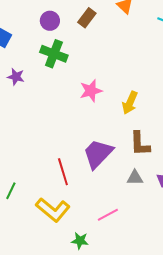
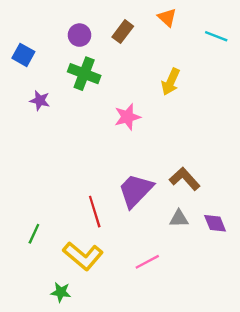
yellow arrow: (130, 103) -> (171, 82), moved
brown L-shape: (140, 144) -> (185, 179), turned 140
green star: (80, 241) -> (61, 292), moved

